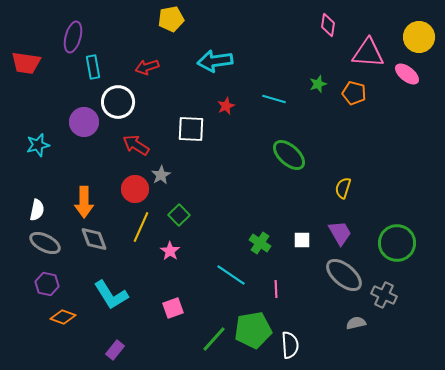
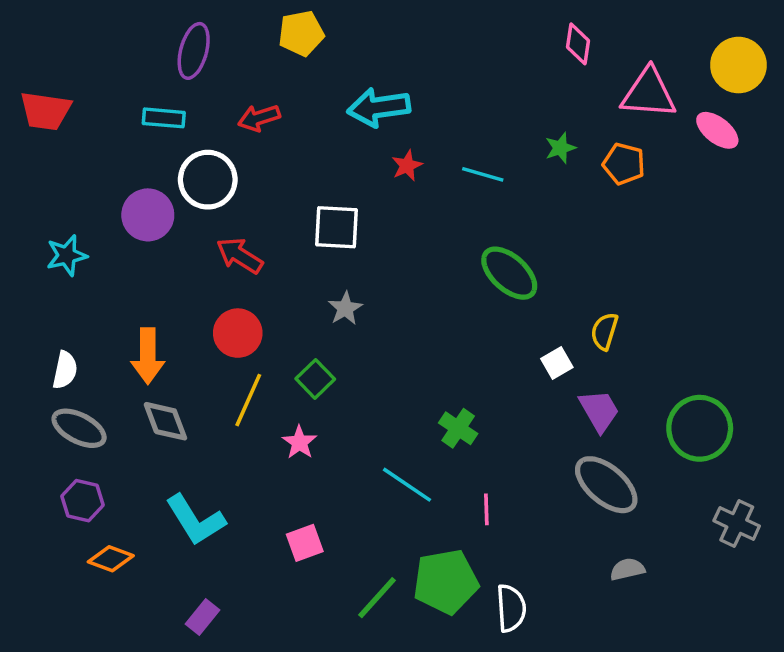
purple ellipse: (73, 37) -> (194, 51), moved
cyan rectangle: (93, 67) -> (164, 118), turned -75
red star: (226, 106) -> (407, 166), moved
gray star: (161, 175) -> (345, 308), moved
white square: (302, 240) -> (557, 363), moved, turned -30
gray cross: (384, 295) -> (737, 523), moved

